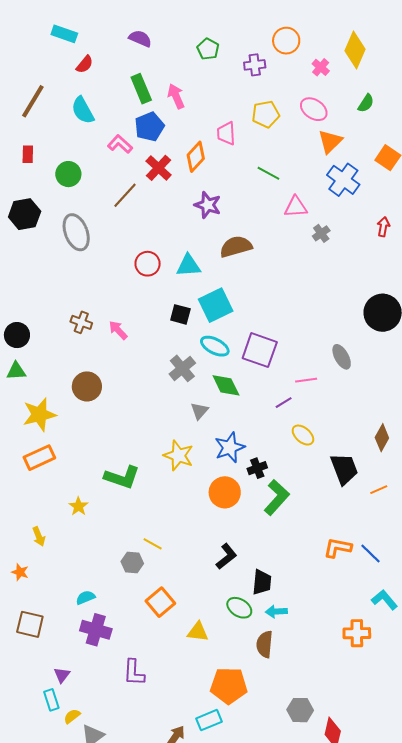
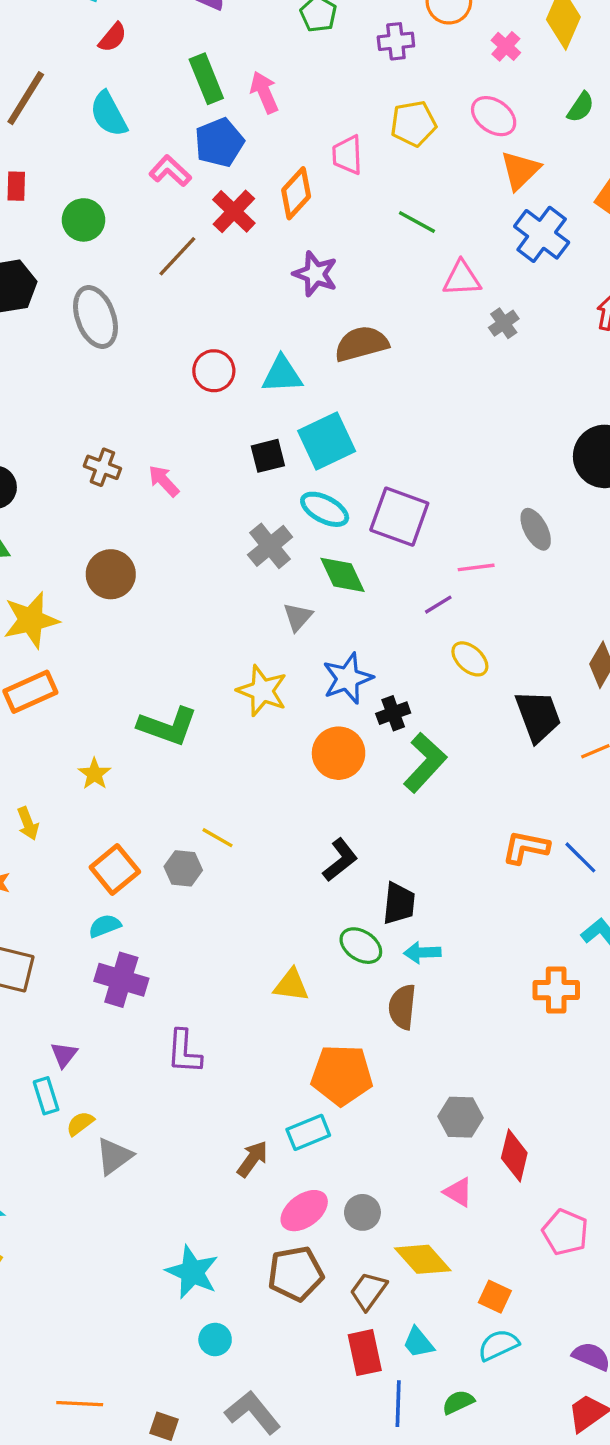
black square: (180, 314) -> (268, 456), turned -30
orange square: (160, 602) -> (115, 869), moved

